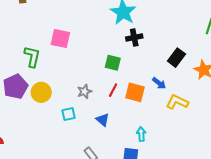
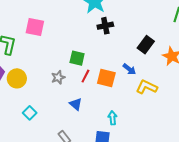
green square: (113, 63) -> (77, 58), moved
cyan square: (68, 114) -> (30, 113), moved, turned -32

